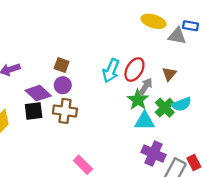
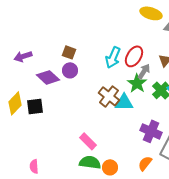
black square: (34, 111) -> (35, 106), moved
brown cross: (65, 111) -> (109, 96), moved, turned 30
cyan triangle: (145, 121) -> (124, 102), moved

